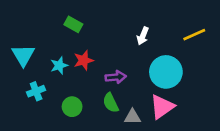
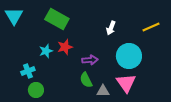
green rectangle: (73, 24) -> (57, 19), size x1.6
cyan triangle: (23, 55) -> (14, 16), moved
green circle: (72, 107) -> (36, 90), moved
pink triangle: (162, 107) -> (126, 83), turned -30

